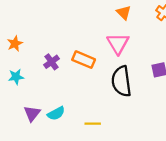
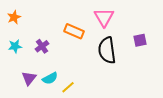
purple cross: (52, 62) -> (42, 46), moved
yellow line: (93, 124) -> (68, 87), moved, turned -40

